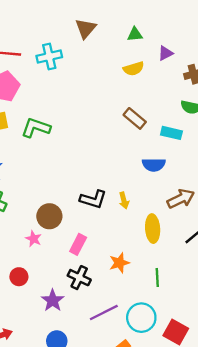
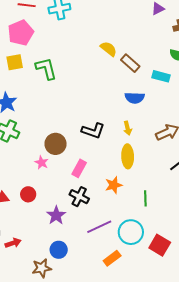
yellow semicircle: (134, 69) -> (109, 49), moved, turned -126
green L-shape: (36, 128) -> (46, 69), turned 55
blue semicircle: (154, 165) -> (135, 98), moved
yellow arrow: (124, 200) -> (127, 128), moved
yellow ellipse: (153, 229) -> (128, 156), moved

